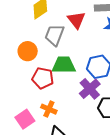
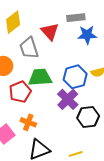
gray trapezoid: (54, 35) -> (29, 48), turned -35
red pentagon: (43, 78) -> (20, 92), turned -30

